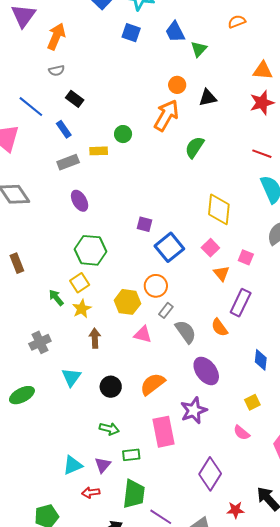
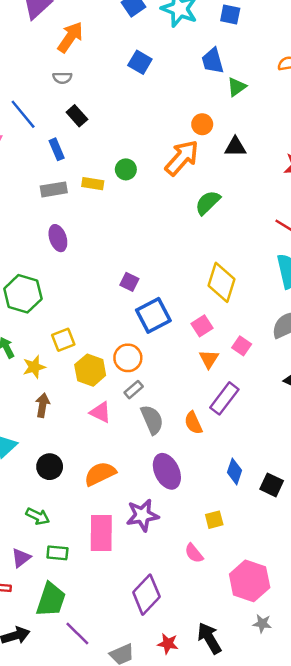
blue square: (131, 33) -> (140, 62), moved
green hexagon: (90, 250) -> (23, 294), moved
yellow square: (80, 283) -> (63, 340), moved

